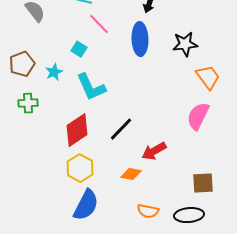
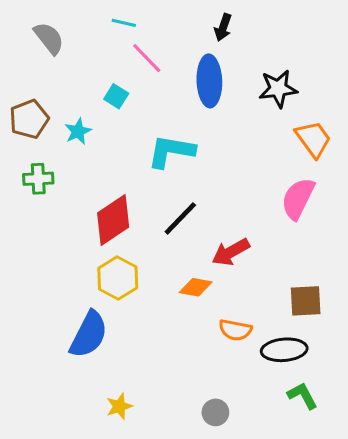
cyan L-shape: (91, 87) -> (171, 151), moved, turned 124
blue semicircle: (86, 205) -> (89, 335), moved
orange semicircle: (148, 211) -> (235, 330), moved

